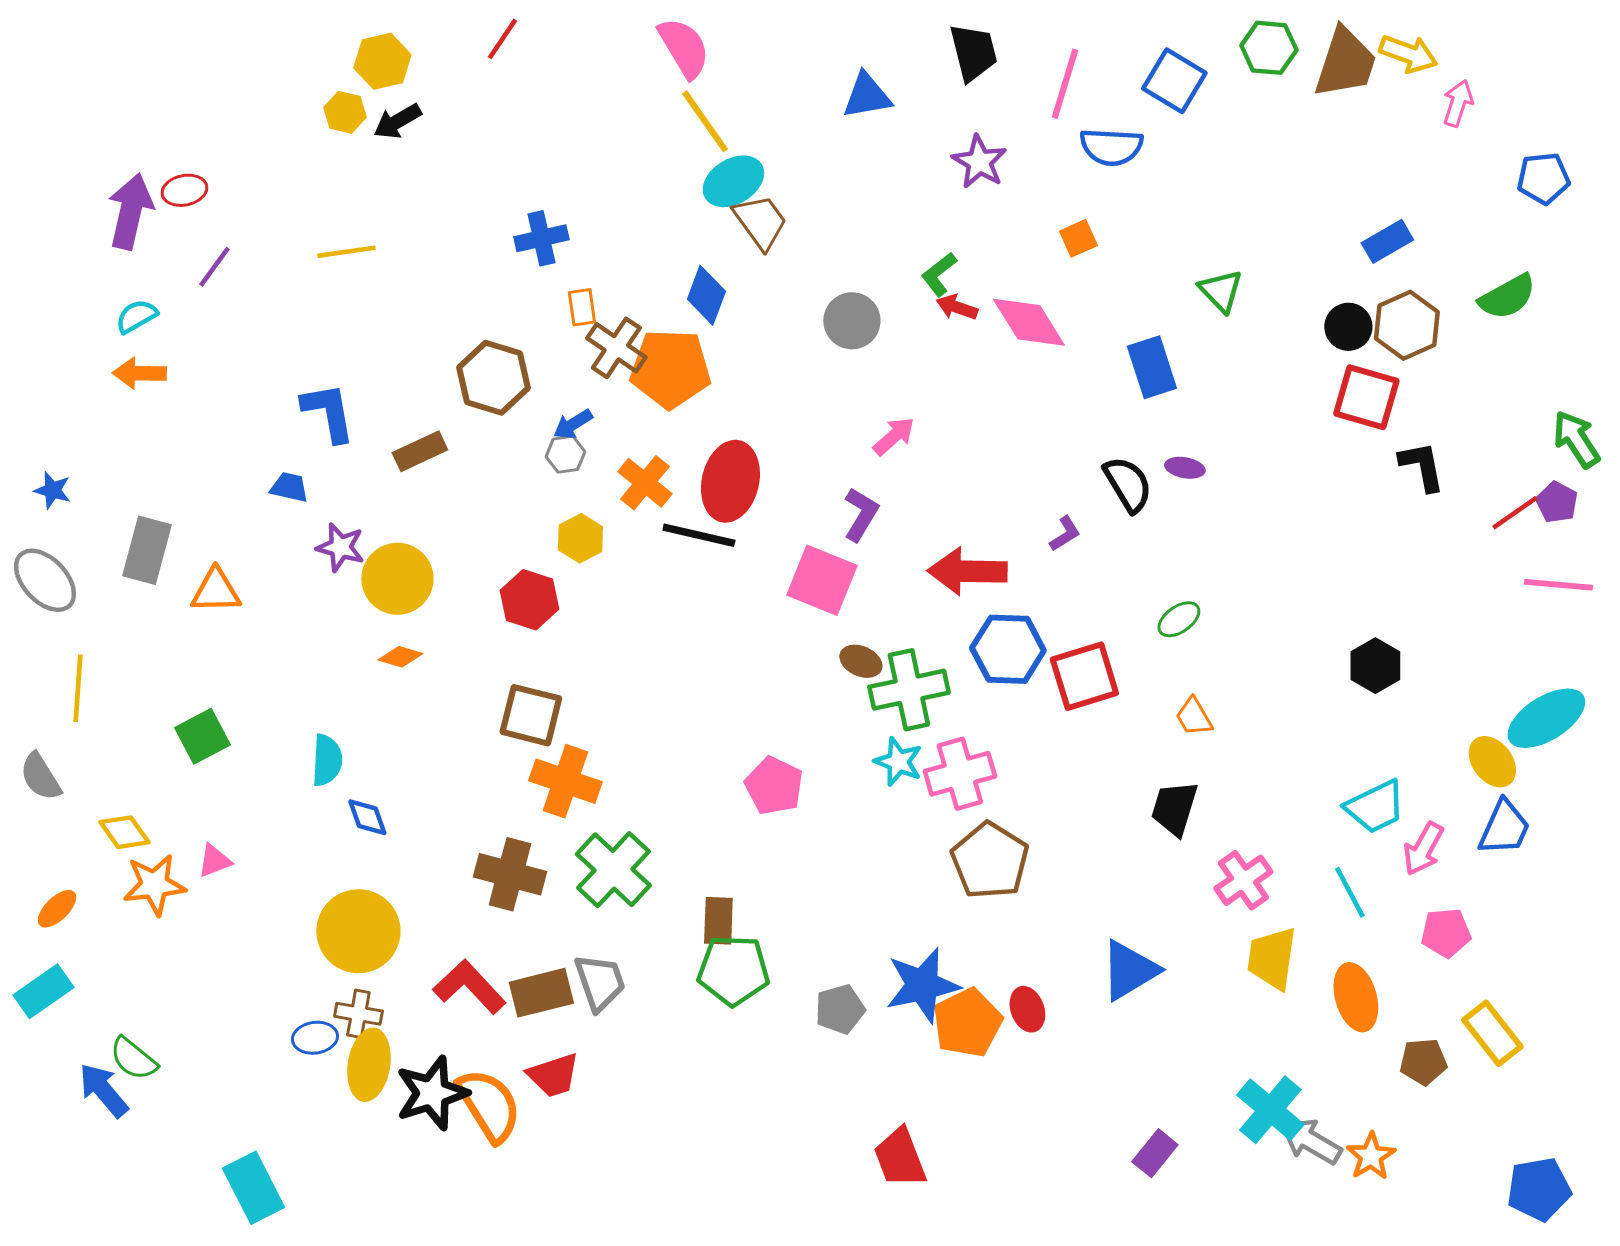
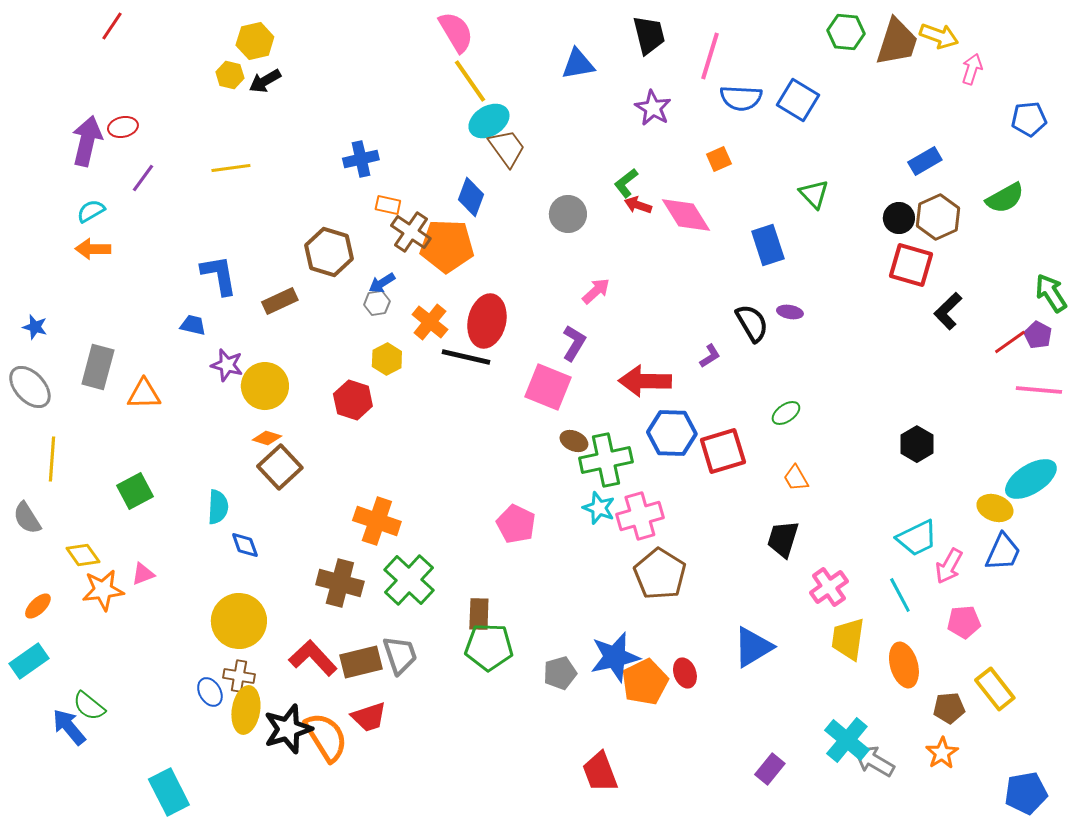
red line: (502, 39) -> (112, 26), moved
blue square: (1174, 81) -> (798, 100), moved
orange rectangle: (582, 307) -> (388, 205), turned -70
black L-shape: (1422, 466) -> (948, 311), turned -123
brown square: (531, 715) -> (280, 467), moved, turned 33
yellow ellipse: (1492, 762) -> (995, 508), turned -32
blue ellipse: (315, 1038) -> (210, 692), turned 68
orange star: (1371, 1156) -> (942, 753), moved

